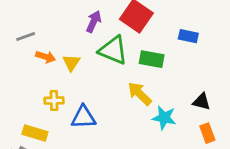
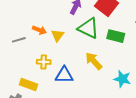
gray line: (26, 36) -> (19, 40), moved
yellow arrow: (140, 94) -> (94, 61), moved

